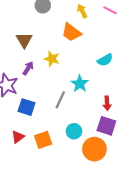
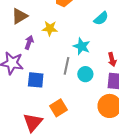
brown triangle: (24, 40) -> (20, 16), turned 42
cyan circle: (74, 131) -> (85, 74), moved
red triangle: (18, 137) -> (33, 122), moved, size x1.5

